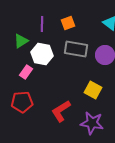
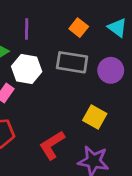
orange square: (68, 23) -> (79, 28), moved, turned -32

